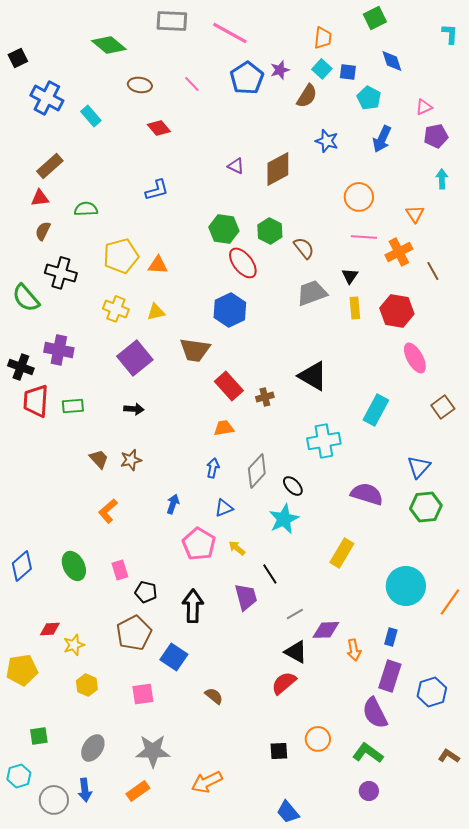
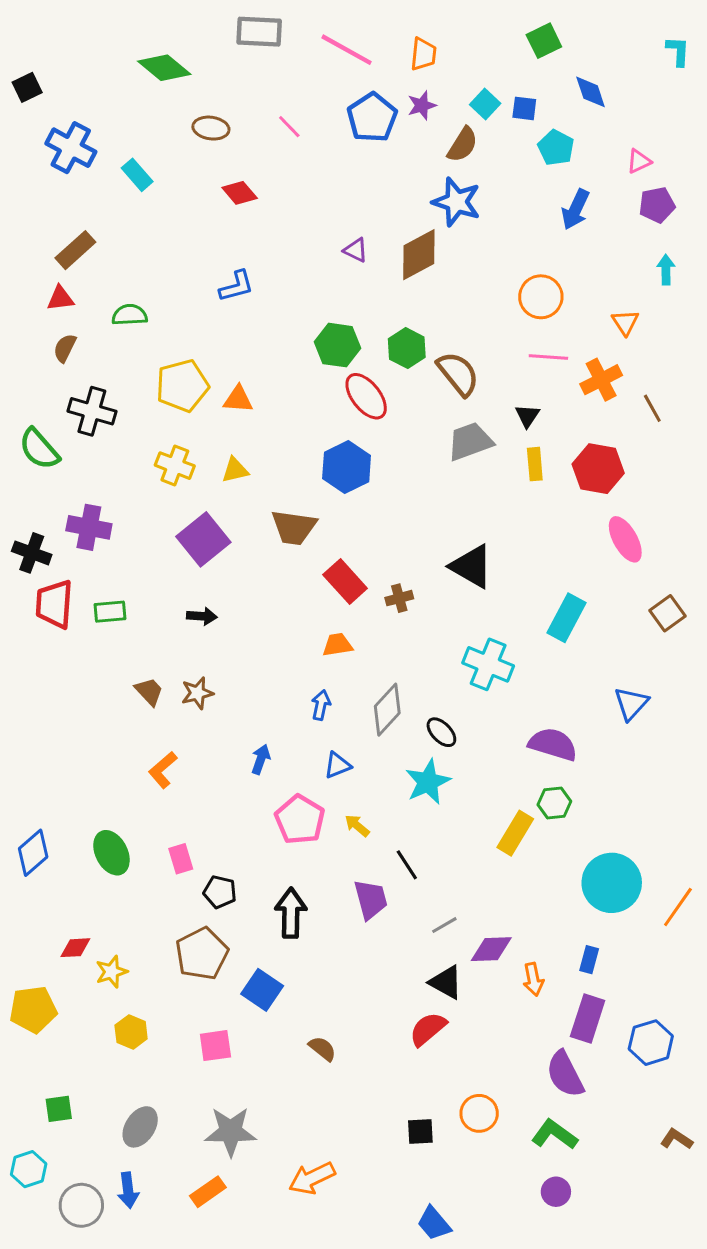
green square: (375, 18) -> (544, 41), moved
orange trapezoid: (323, 38) -> (423, 54), moved
blue star: (327, 141) -> (457, 202), moved, size x1.4
brown semicircle: (304, 248) -> (458, 374), size x1.4
cyan cross: (324, 441) -> (488, 664), turned 32
green hexagon: (426, 507) -> (554, 803), moved, size x0.7

